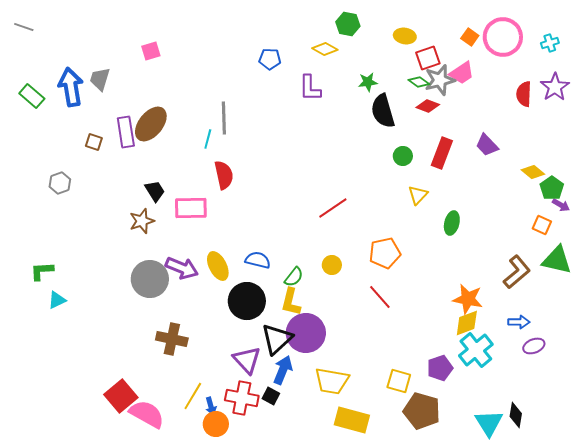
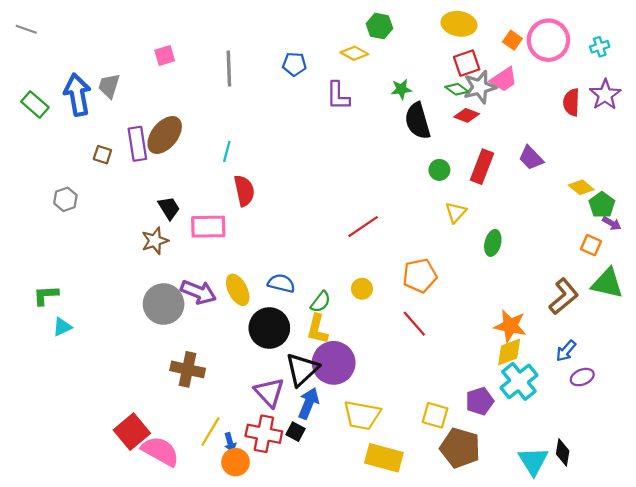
yellow ellipse: (405, 36) -> (459, 24), moved, size x1.4
gray line: (224, 118) -> (229, 69), moved
blue arrow: (519, 322) -> (566, 351), turned 130

